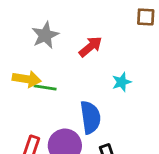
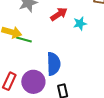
cyan star: (122, 82) -> (80, 23), moved

